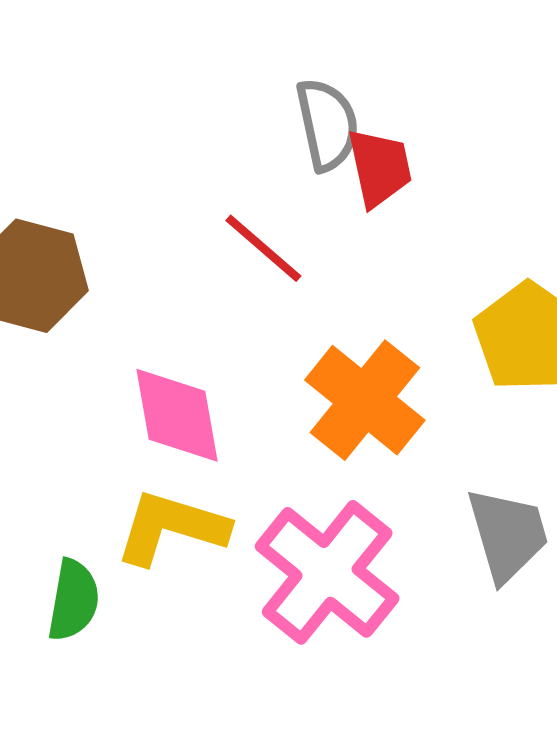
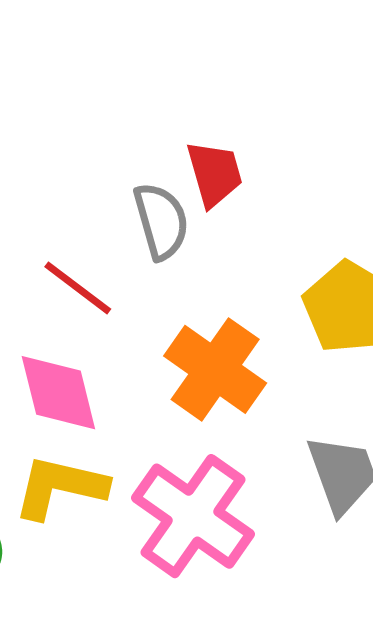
gray semicircle: (327, 125) -> (161, 221), moved
red line: (263, 248) -> (78, 288), moved

